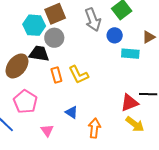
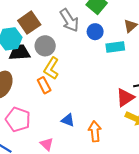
gray circle: (54, 38) -> (45, 46), moved
black trapezoid: (39, 54) -> (19, 52), moved
yellow L-shape: (78, 75) -> (51, 68), moved, turned 70

